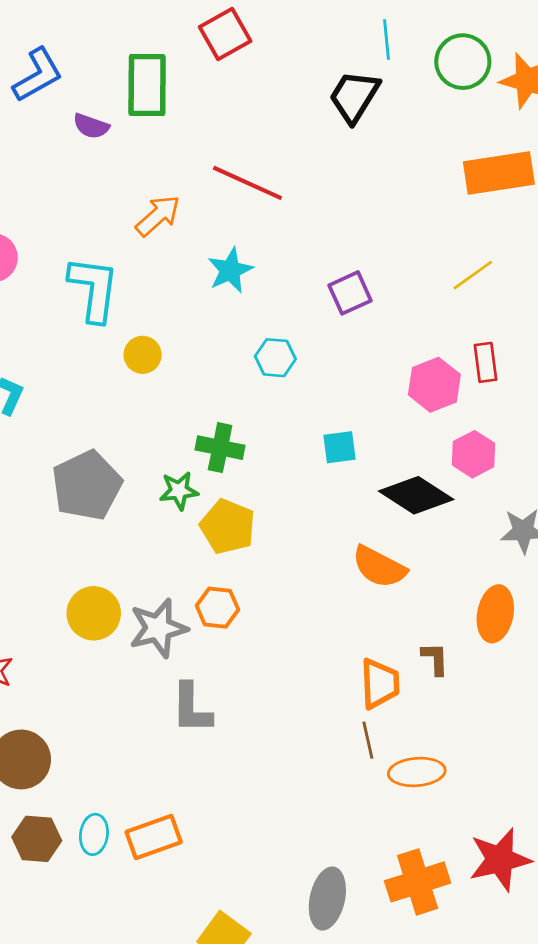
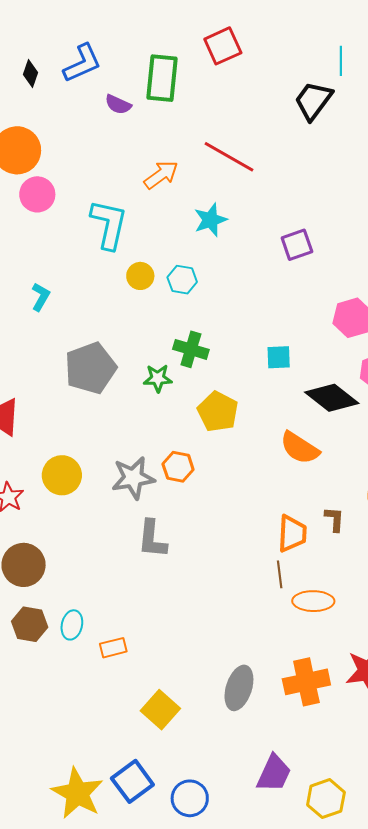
cyan hexagon: (275, 358) -> (182, 280), moved
yellow pentagon: (228, 527) -> (218, 412), moved
yellow circle: (94, 613) -> (62, 475), moved
orange rectangle: (154, 837) -> (113, 648), moved, size x0.7

